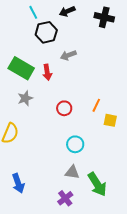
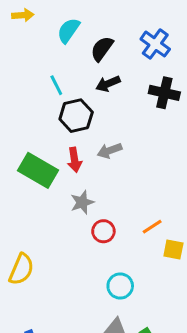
red arrow: (47, 72) -> (75, 160), moved
gray star: (25, 98) -> (82, 202), moved
orange line: (96, 105) -> (152, 227), turned 32

